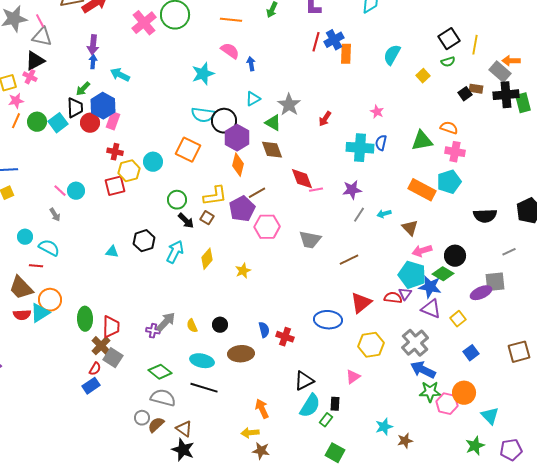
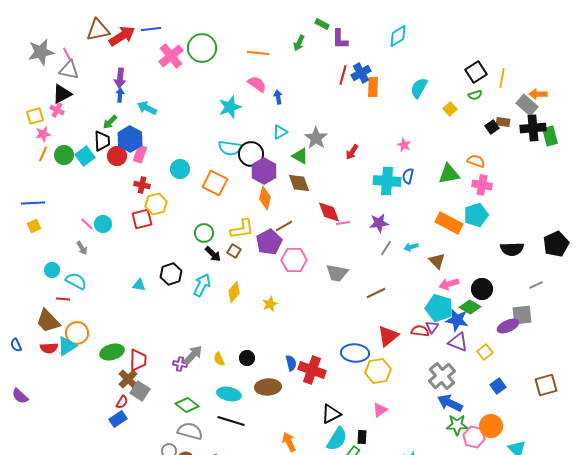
cyan circle: (153, 162) -> (180, 169), moved
green ellipse: (85, 319) -> (112, 352), turned 75
red cross: (285, 337) -> (312, 370), size x1.5
yellow hexagon: (371, 345) -> (378, 371), moved

